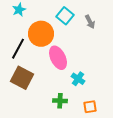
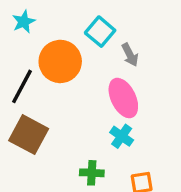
gray arrow: (90, 22) -> (130, 55), moved
pink ellipse: (58, 58) -> (123, 98), moved

